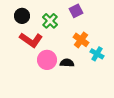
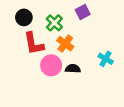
red L-shape: (31, 40) -> (34, 44), turned 45
orange cross: (81, 40) -> (65, 44), moved

